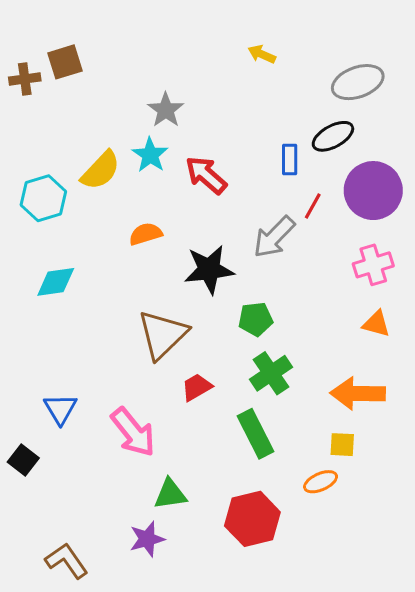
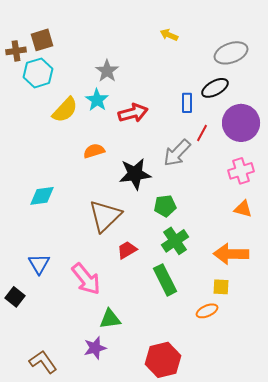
red arrow: (206, 175) -> (133, 113), turned 124
cyan hexagon: (43, 198) -> (38, 73), moved
cyan diamond: (56, 282) -> (42, 196), moved
red hexagon: (252, 519) -> (163, 360), moved

